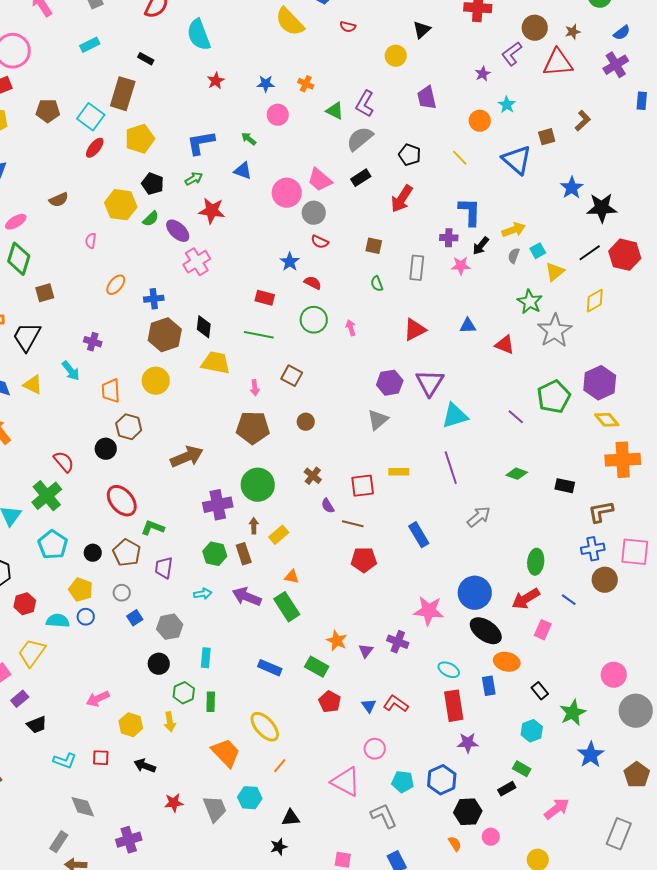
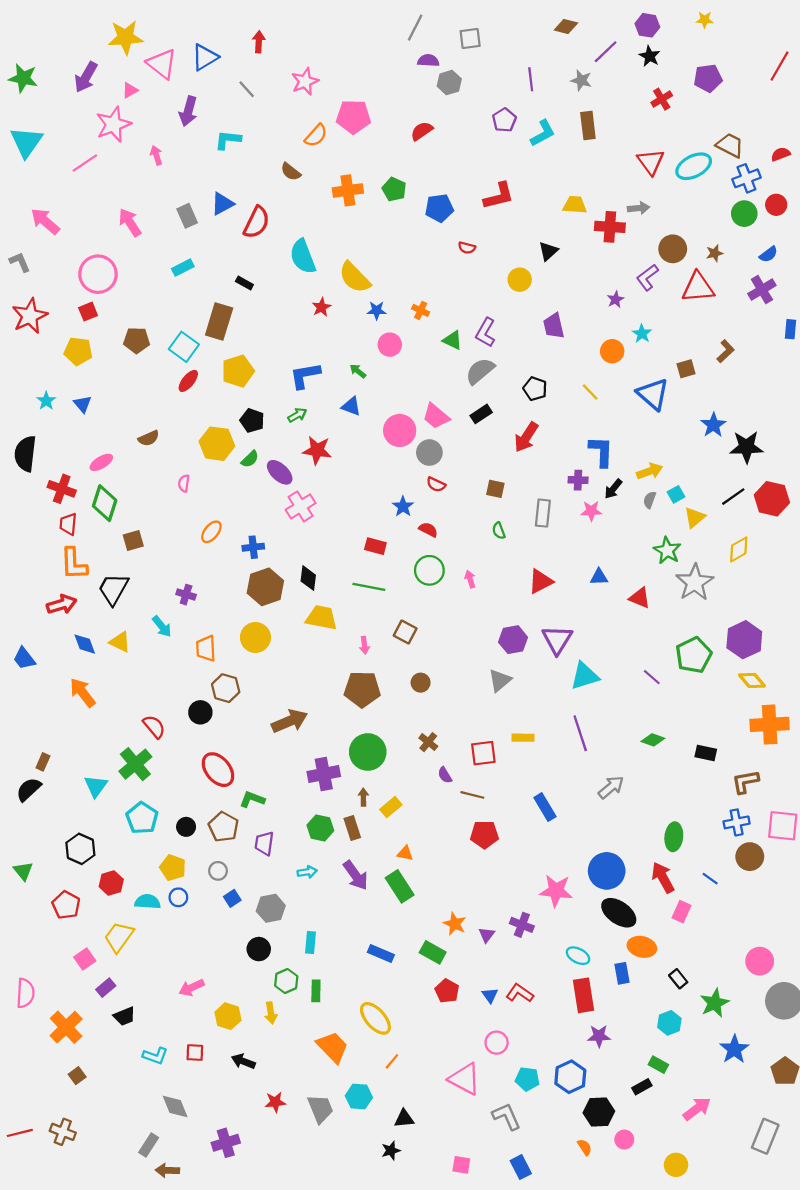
yellow semicircle: (290, 22) -> (355, 277), moved
purple arrow: (247, 597) -> (356, 875), turned -148
red arrow: (526, 599) -> (663, 877), turned 92

